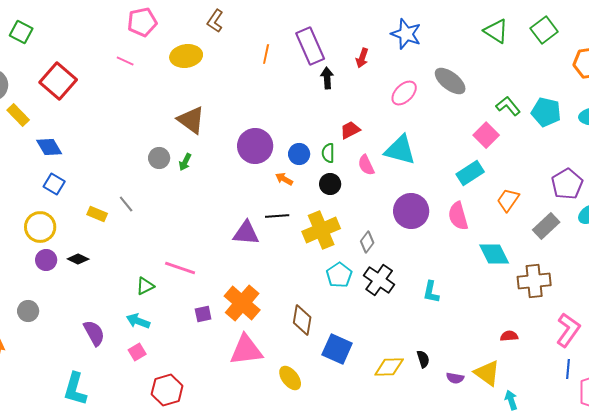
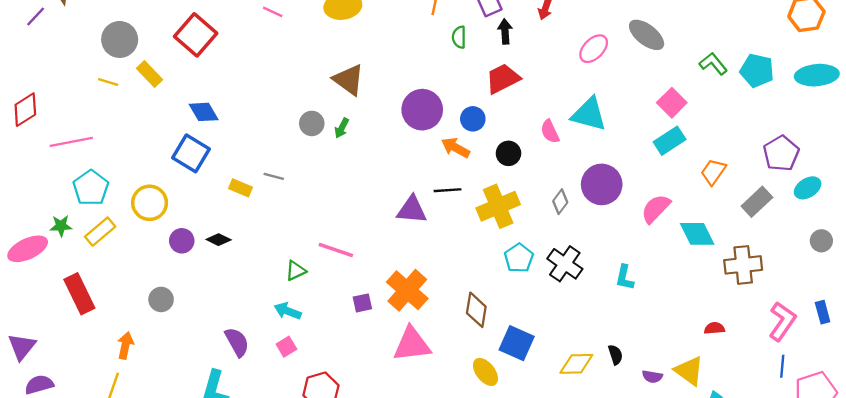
red trapezoid: (350, 130) -> (503, 79), moved, size x1.5
pink square: (486, 135) -> (672, 103), moved
blue diamond: (49, 147) -> (204, 112), moved
green semicircle: (328, 153) -> (459, 37), moved
orange arrow: (284, 179) -> (456, 148), size x1.4
blue square: (54, 184) -> (191, 153), size x1.5
gray line: (126, 204) -> (274, 176), turned -36
pink semicircle: (458, 216) -> (656, 209), moved, turned 60
yellow circle: (40, 227) -> (150, 203), moved
gray diamond: (367, 242) -> (560, 202), moved
purple semicircle: (94, 333) -> (237, 342), moved
yellow ellipse: (290, 378) -> (485, 372), moved

